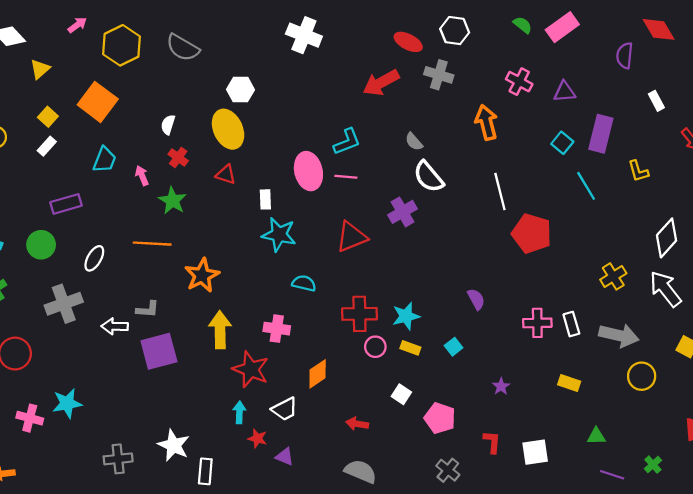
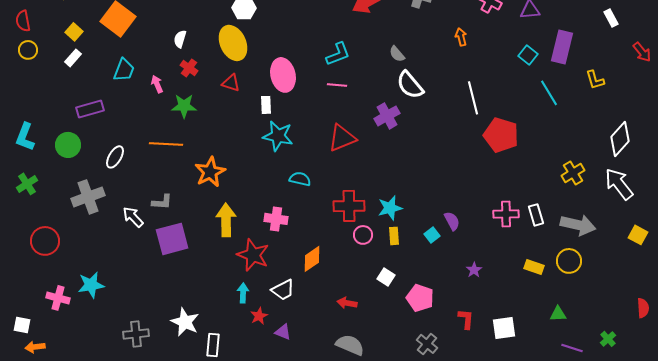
orange arrow: (486, 122) -> (461, 37), size x0.6
pink ellipse: (308, 171) -> (283, 75), moved
green star: (173, 201) -> (184, 106), turned -30
purple semicircle: (476, 299) -> (452, 221), moved
white arrow: (115, 326) -> (133, 217), turned 45
yellow rectangle: (410, 348) -> (394, 236), turned 66
yellow circle: (642, 376) -> (569, 261), moved
red star: (257, 439) -> (259, 316), turned 30

